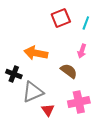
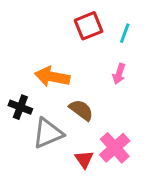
brown semicircle: (69, 71) -> (81, 110), moved
pink cross: (79, 102) -> (115, 148), turned -30
red triangle: (48, 110) -> (84, 159), moved

